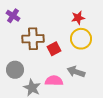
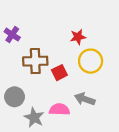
red star: (78, 18) -> (78, 37), moved

